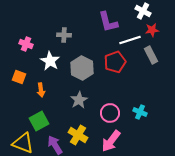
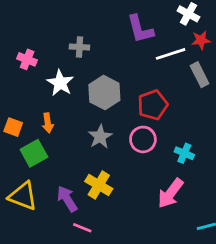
red pentagon: (115, 62) -> (153, 105), moved
orange square: (19, 77) -> (13, 127), moved
pink circle: (110, 113) -> (143, 139), moved
green square: (39, 121) -> (34, 153), moved
pink arrow: (111, 141) -> (171, 193), moved

